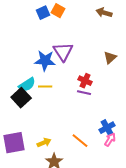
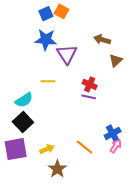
brown arrow: (104, 13) -> (102, 40), moved
blue star: (45, 61) -> (46, 40), moved
cyan semicircle: (27, 85) -> (24, 100), moved
yellow line: (45, 87) -> (48, 81), moved
black square: (21, 98) -> (23, 122), moved

